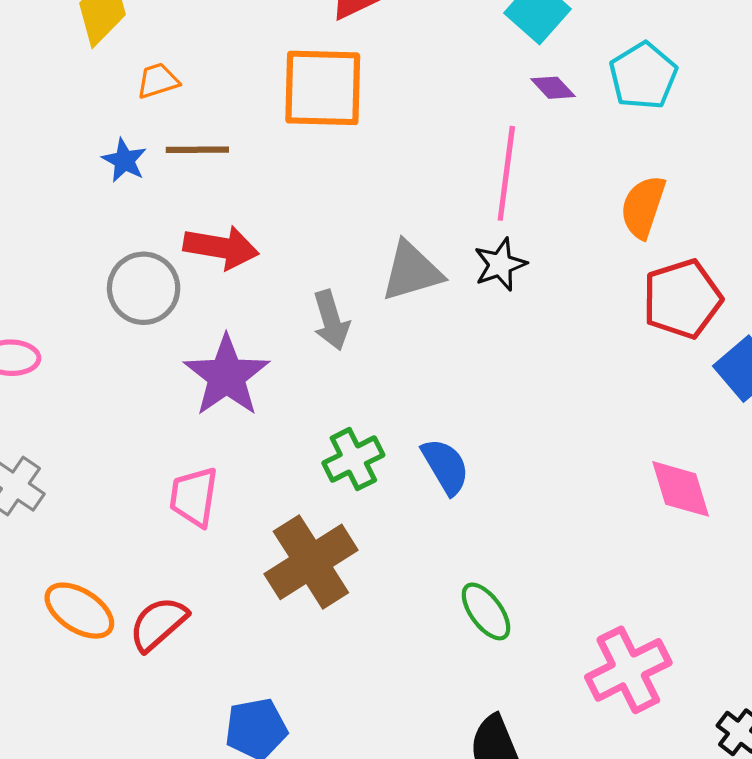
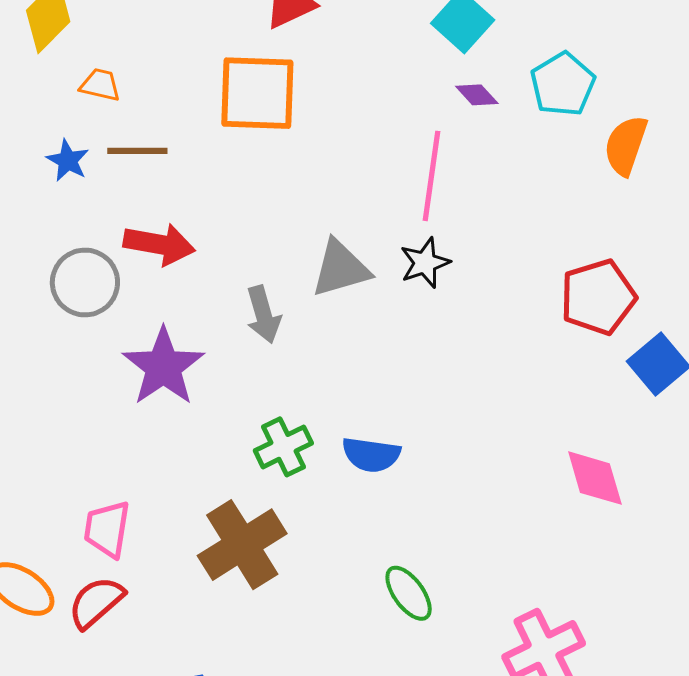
orange trapezoid: (158, 81) -> (100, 85), turned 30
orange semicircle: (643, 207) -> (626, 145), moved
blue semicircle: (445, 466) -> (371, 455), turned 128
pink trapezoid: (194, 497) -> (107, 529), moved

